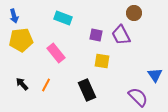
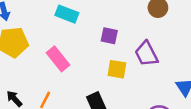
purple trapezoid: (121, 35) -> (146, 54), moved

